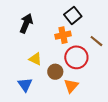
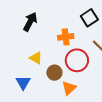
black square: (73, 15) -> (89, 18), moved

